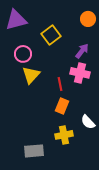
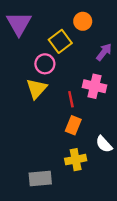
orange circle: (88, 19) -> (83, 21), moved
purple triangle: (16, 20) -> (19, 24), turned -45
purple arrow: (82, 51) -> (104, 52), moved
pink circle: (23, 54) -> (45, 64), moved

